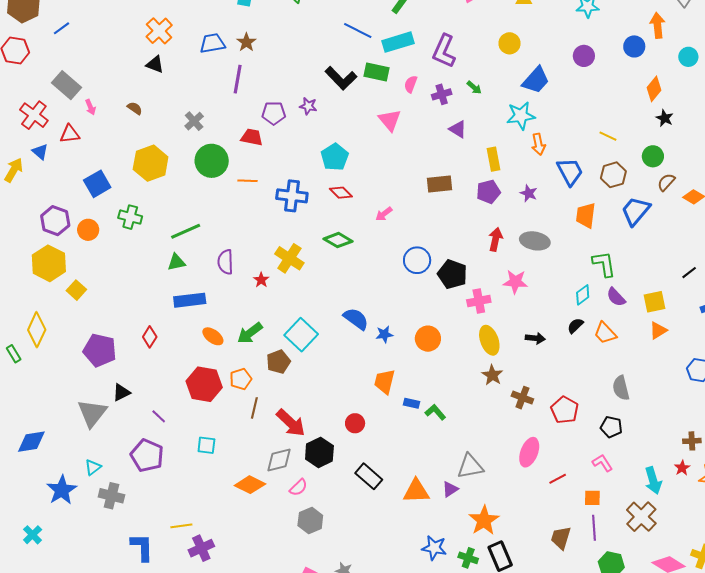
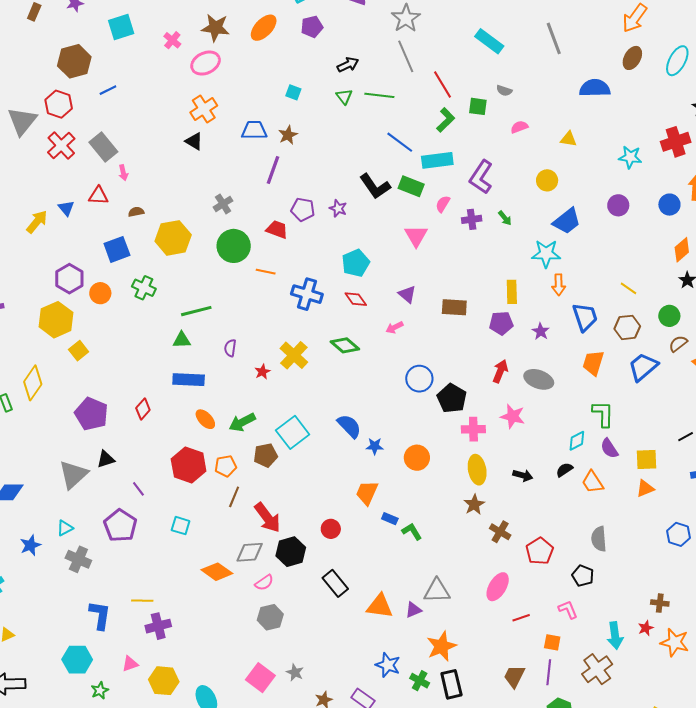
brown semicircle: (135, 108) -> (136, 212), moved, turned -56
red cross: (34, 115) -> (61, 145), moved
purple triangle: (458, 129) -> (407, 294), moved
purple semicircle: (225, 262) -> (230, 348), size x0.7
blue star: (62, 490) -> (30, 545), size x0.7

